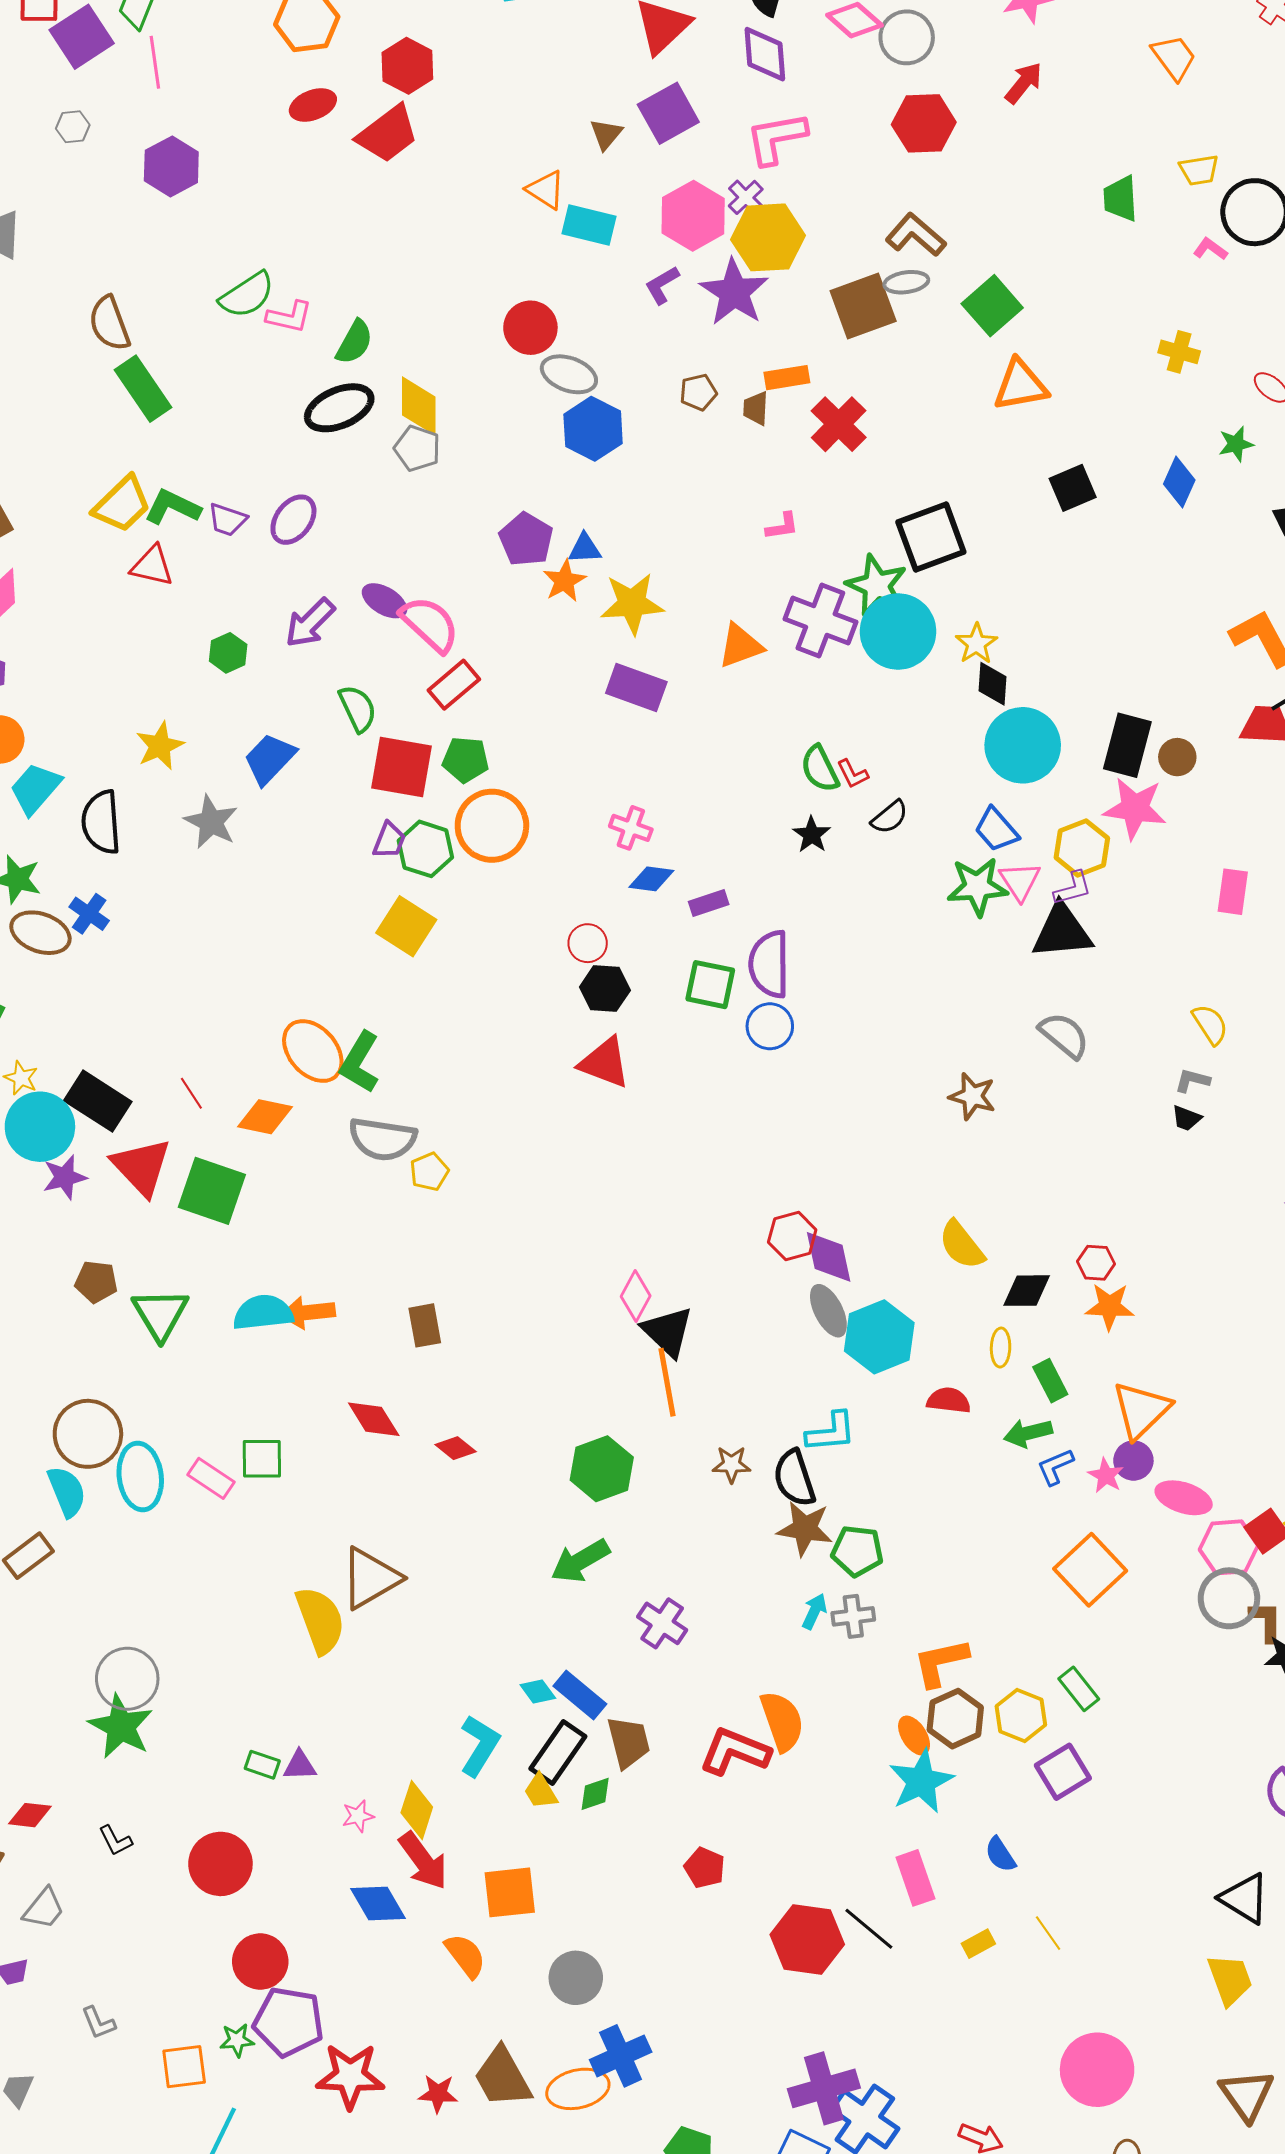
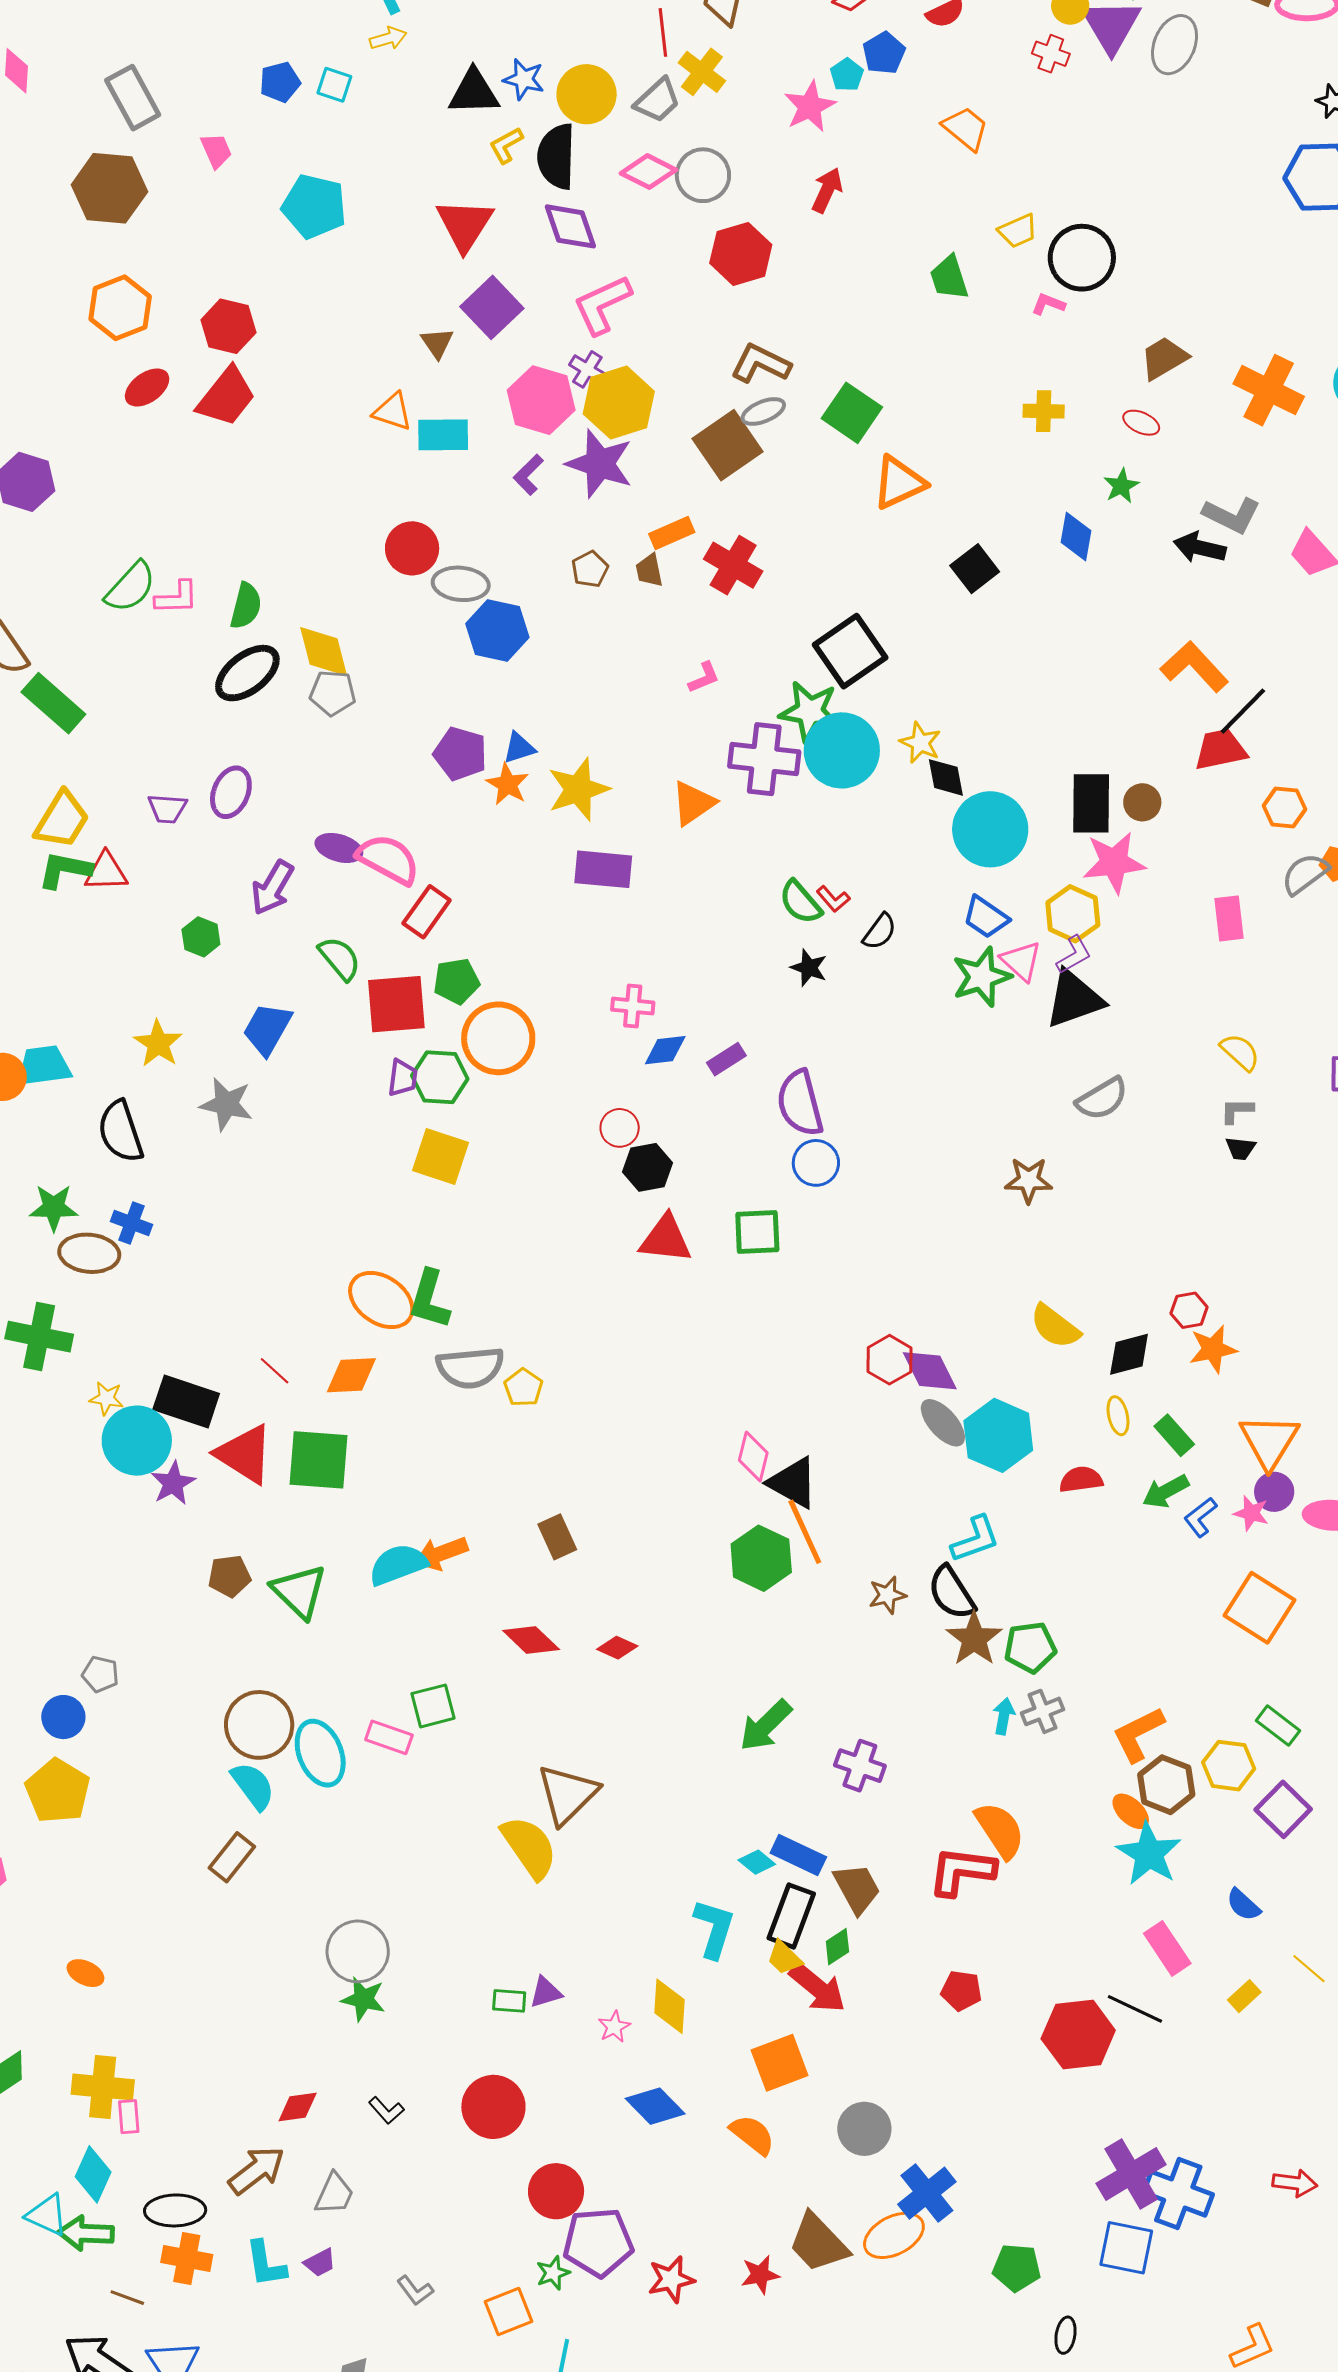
green L-shape: (172, 507) -> (65, 870), moved
cyan trapezoid: (35, 789) -> (44, 1066), moved, turned 56
green square: (710, 985) -> (757, 1232), moved
gray semicircle: (1064, 1035) -> (1102, 1099), turned 124
green hexagon: (602, 1469) -> (761, 1558), moved
brown star: (805, 1529) -> (974, 1639), turned -30
green star: (121, 1727) -> (363, 1999), size x0.7
red arrow: (423, 1861) -> (817, 1988), moved
red star: (350, 2076) -> (671, 2279), size x0.7

